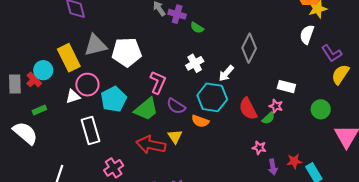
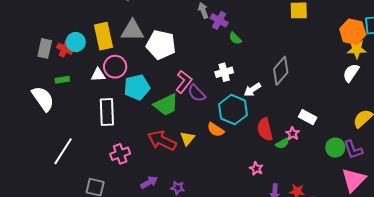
white semicircle: (307, 34) -> (351, 73), moved
purple L-shape: (332, 53) -> (353, 150), moved
red cross: (34, 79) -> (65, 49), turned -35
purple semicircle: (176, 106) -> (197, 93), moved
pink star: (259, 148) -> (256, 169), moved

